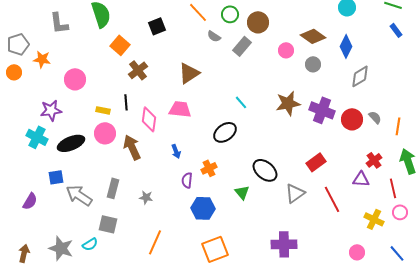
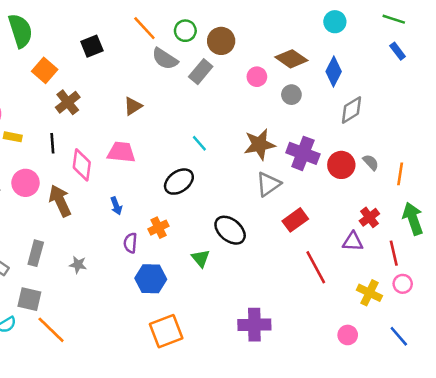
gray semicircle: (214, 36) -> (165, 59), size x1.5
brown triangle: (189, 73) -> (133, 106), size x0.7
yellow rectangle: (103, 110) -> (13, 137), moved
gray triangle: (295, 193) -> (268, 184), moved
orange line: (155, 242) -> (51, 330), moved, turned -70

